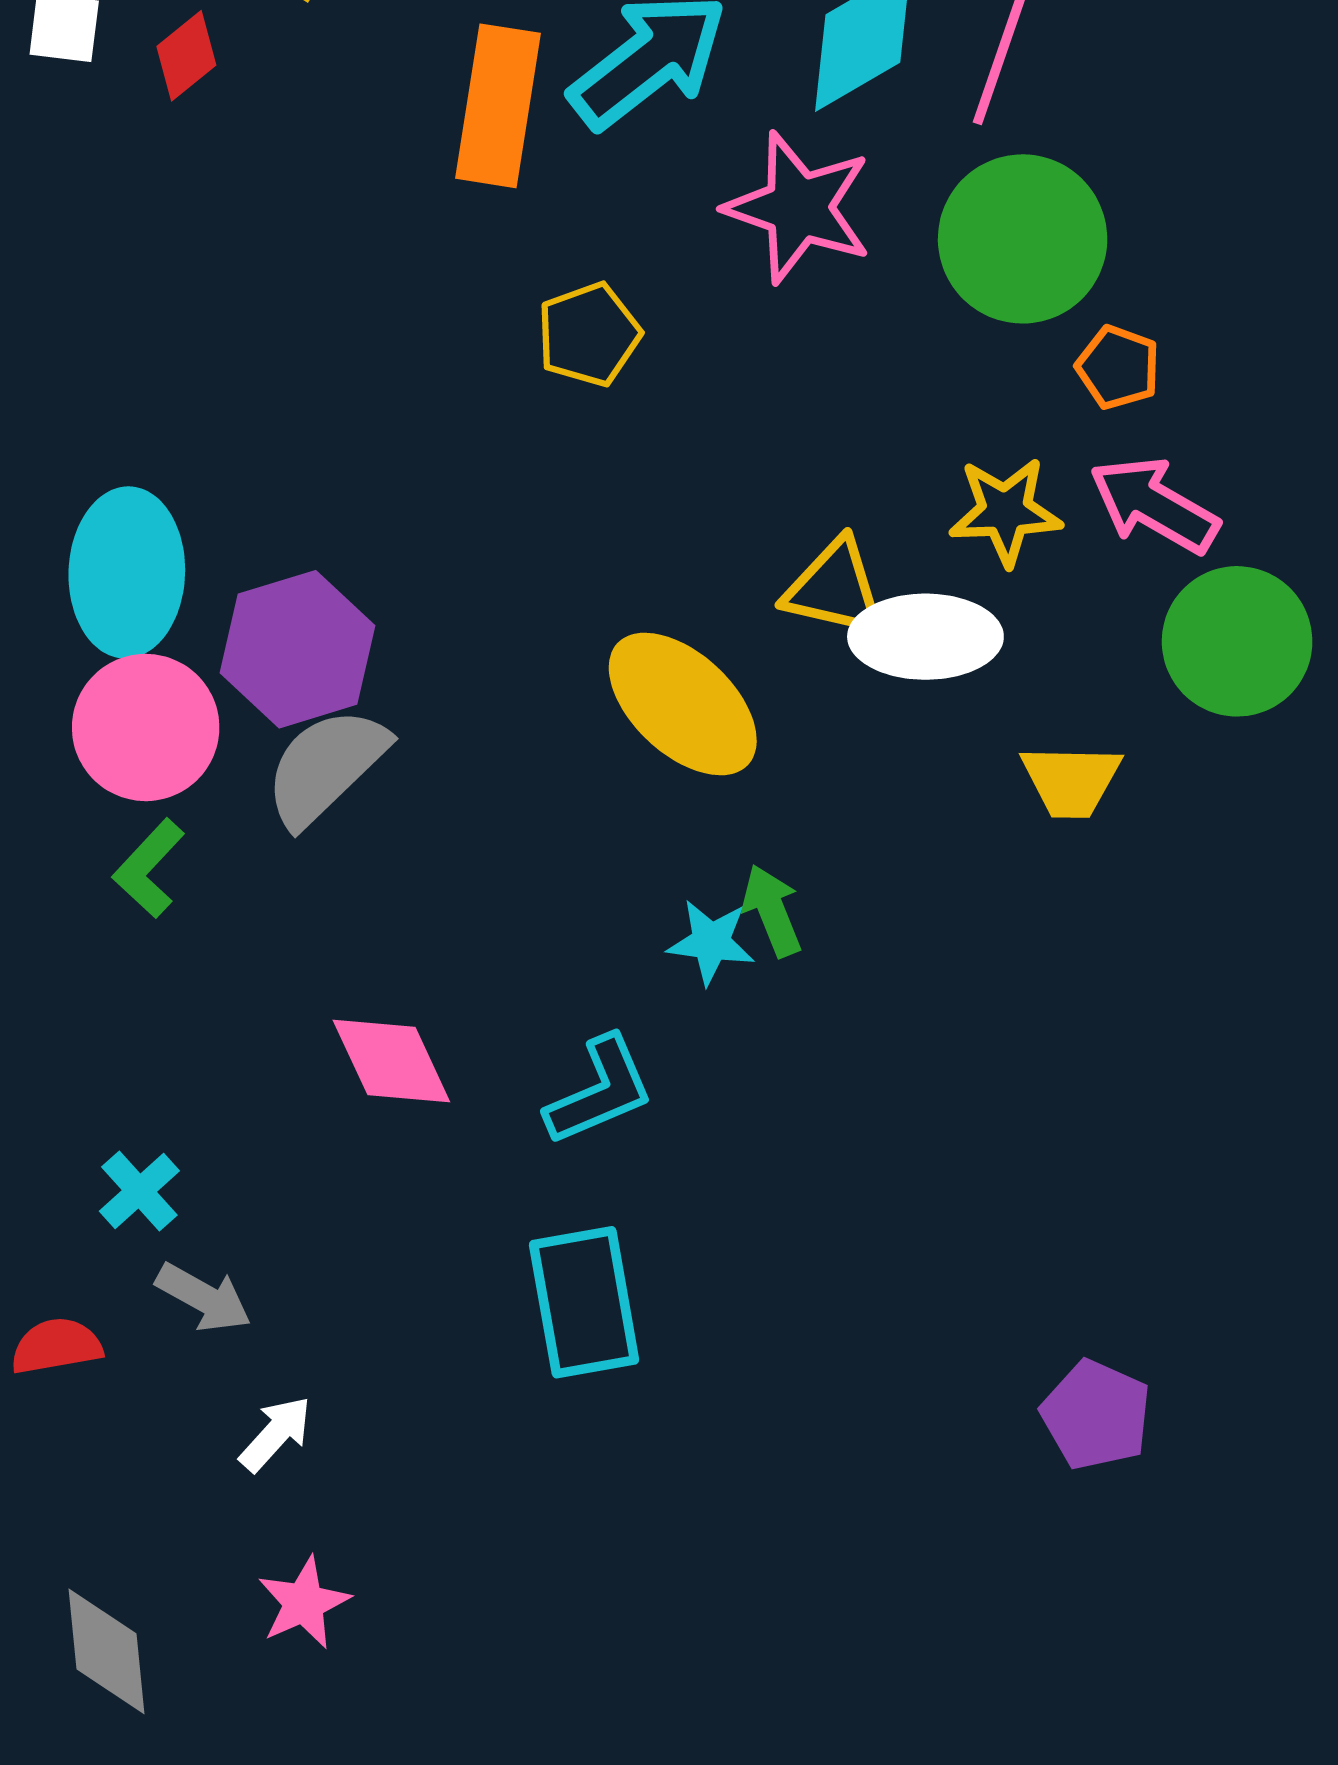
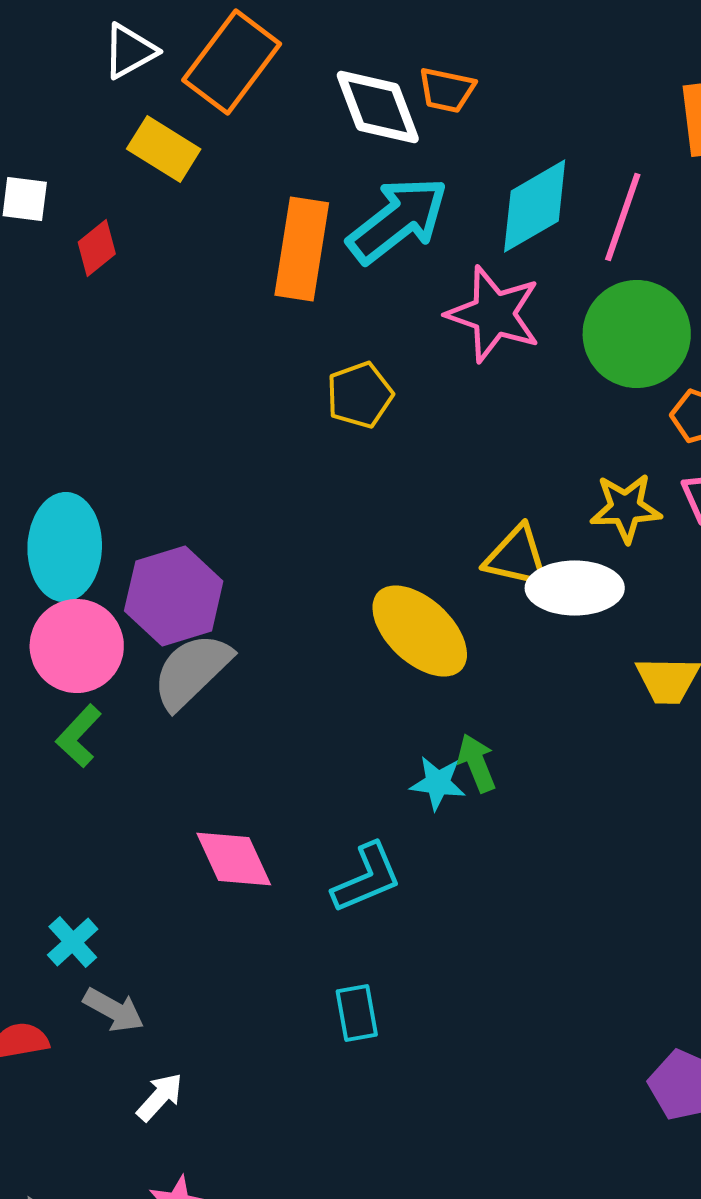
red diamond: (186, 56) -> (97, 248), moved
cyan rectangle: (584, 1302) -> (357, 1013), size x0.6

